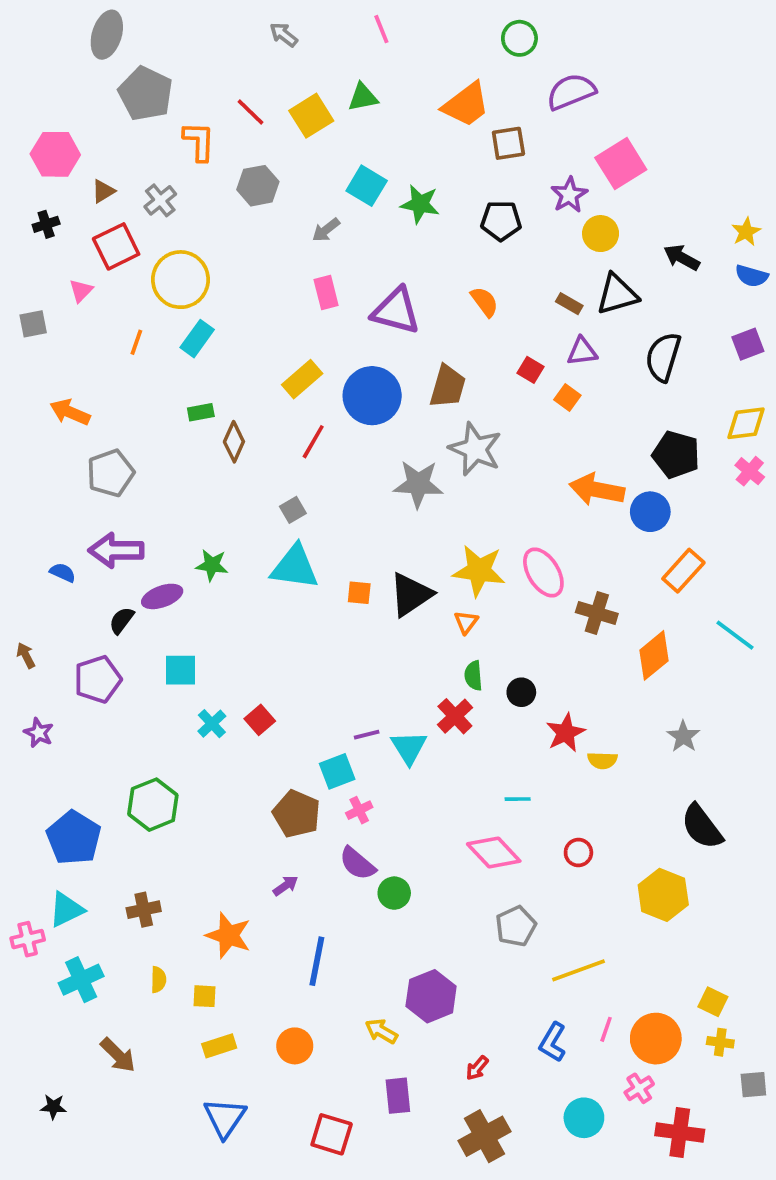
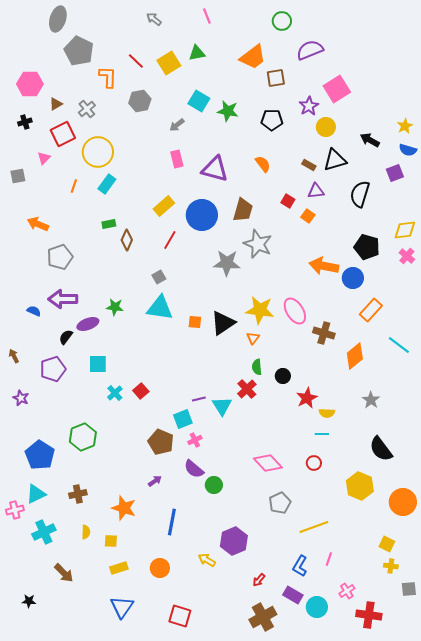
purple square: (748, 344) -> (395, 173), moved
cyan line: (518, 799) -> (322, 434), moved
orange circle: (656, 1039) -> (403, 502), moved
purple rectangle: (398, 1096) -> (293, 595), moved, turned -54

